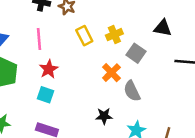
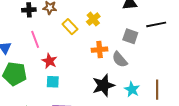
gray square: (136, 53) -> (130, 36), moved
orange cross: (111, 73) -> (100, 50), turned -35
black star: (104, 116) -> (103, 85), size x1.6

